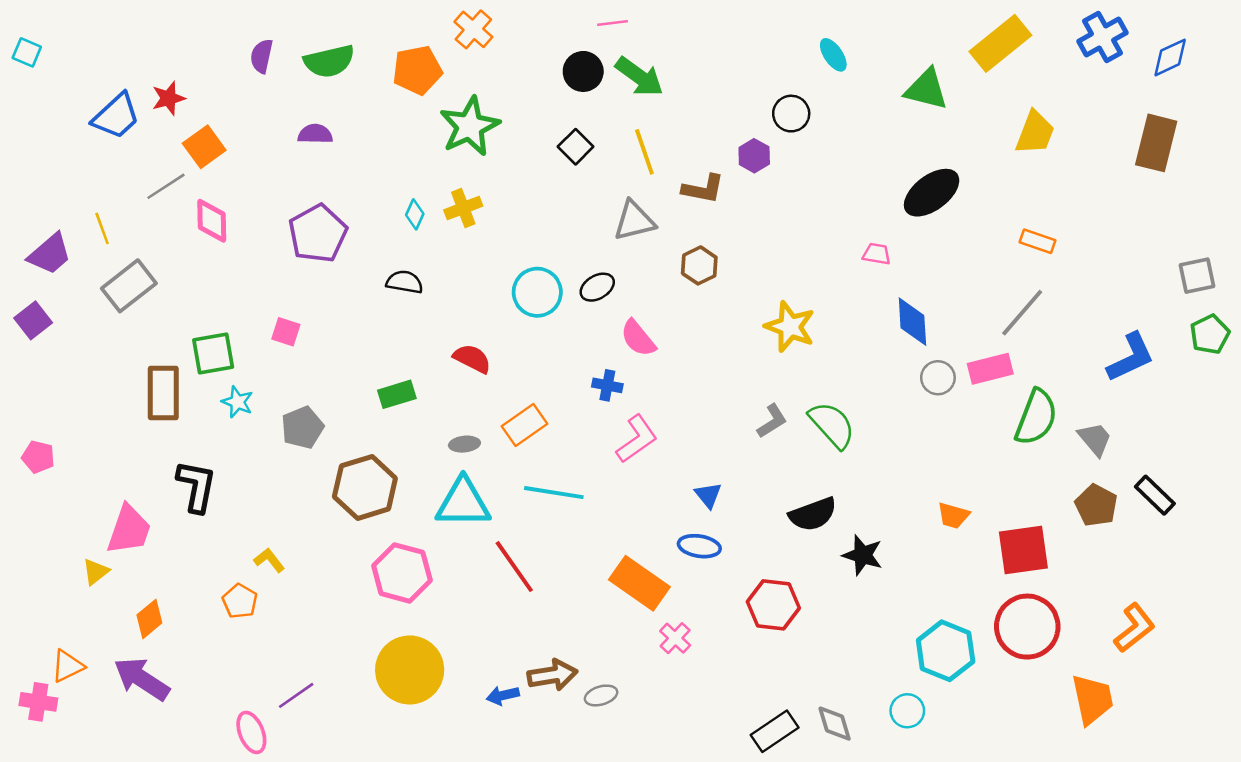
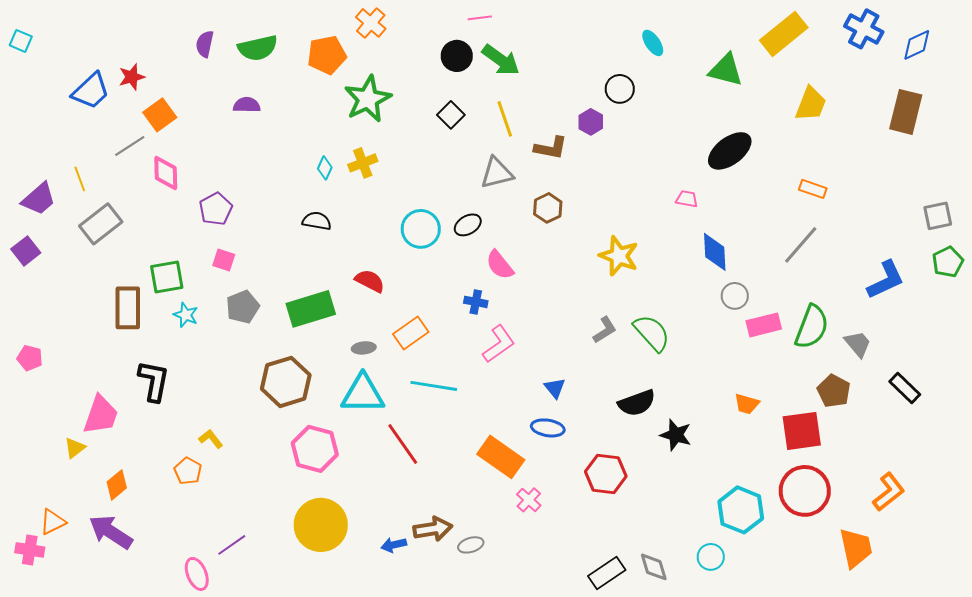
blue cross: (1103, 37) -> (864, 29), turned -33
purple pentagon: (318, 234) -> (216, 209), moved, size x0.7
pink rectangle: (990, 369) -> (764, 325), moved
green rectangle: (397, 394) -> (311, 309), size x1.6
gray pentagon: (302, 427) -> (243, 307), moved
brown pentagon: (1096, 505) -> (834, 391), moved

